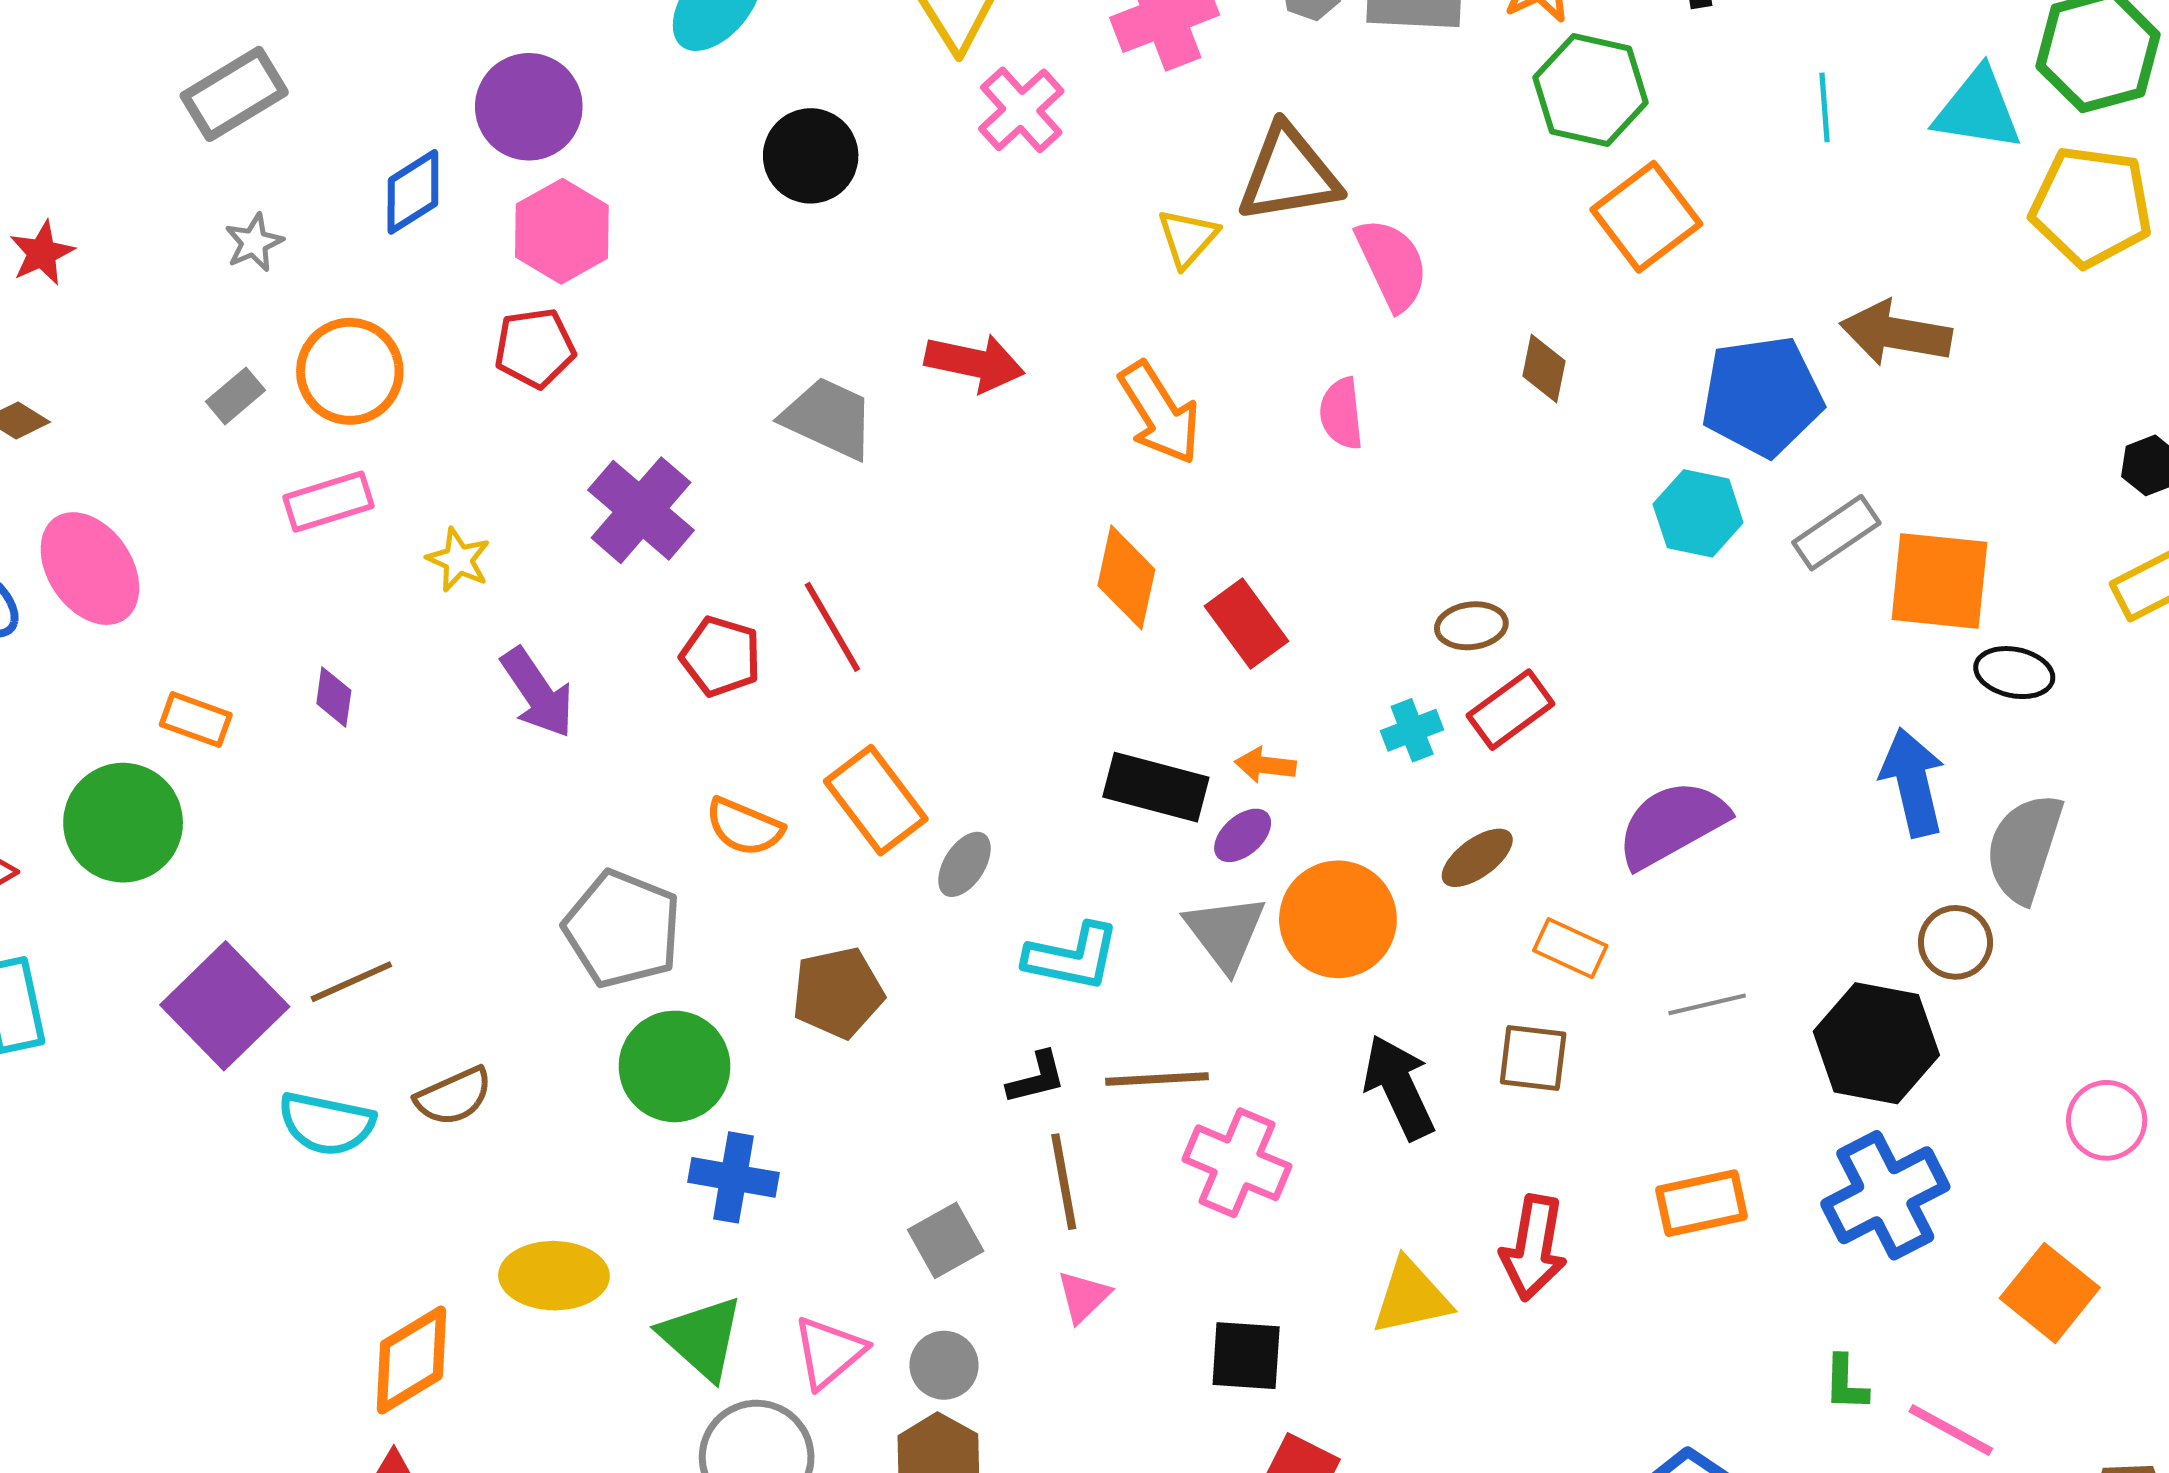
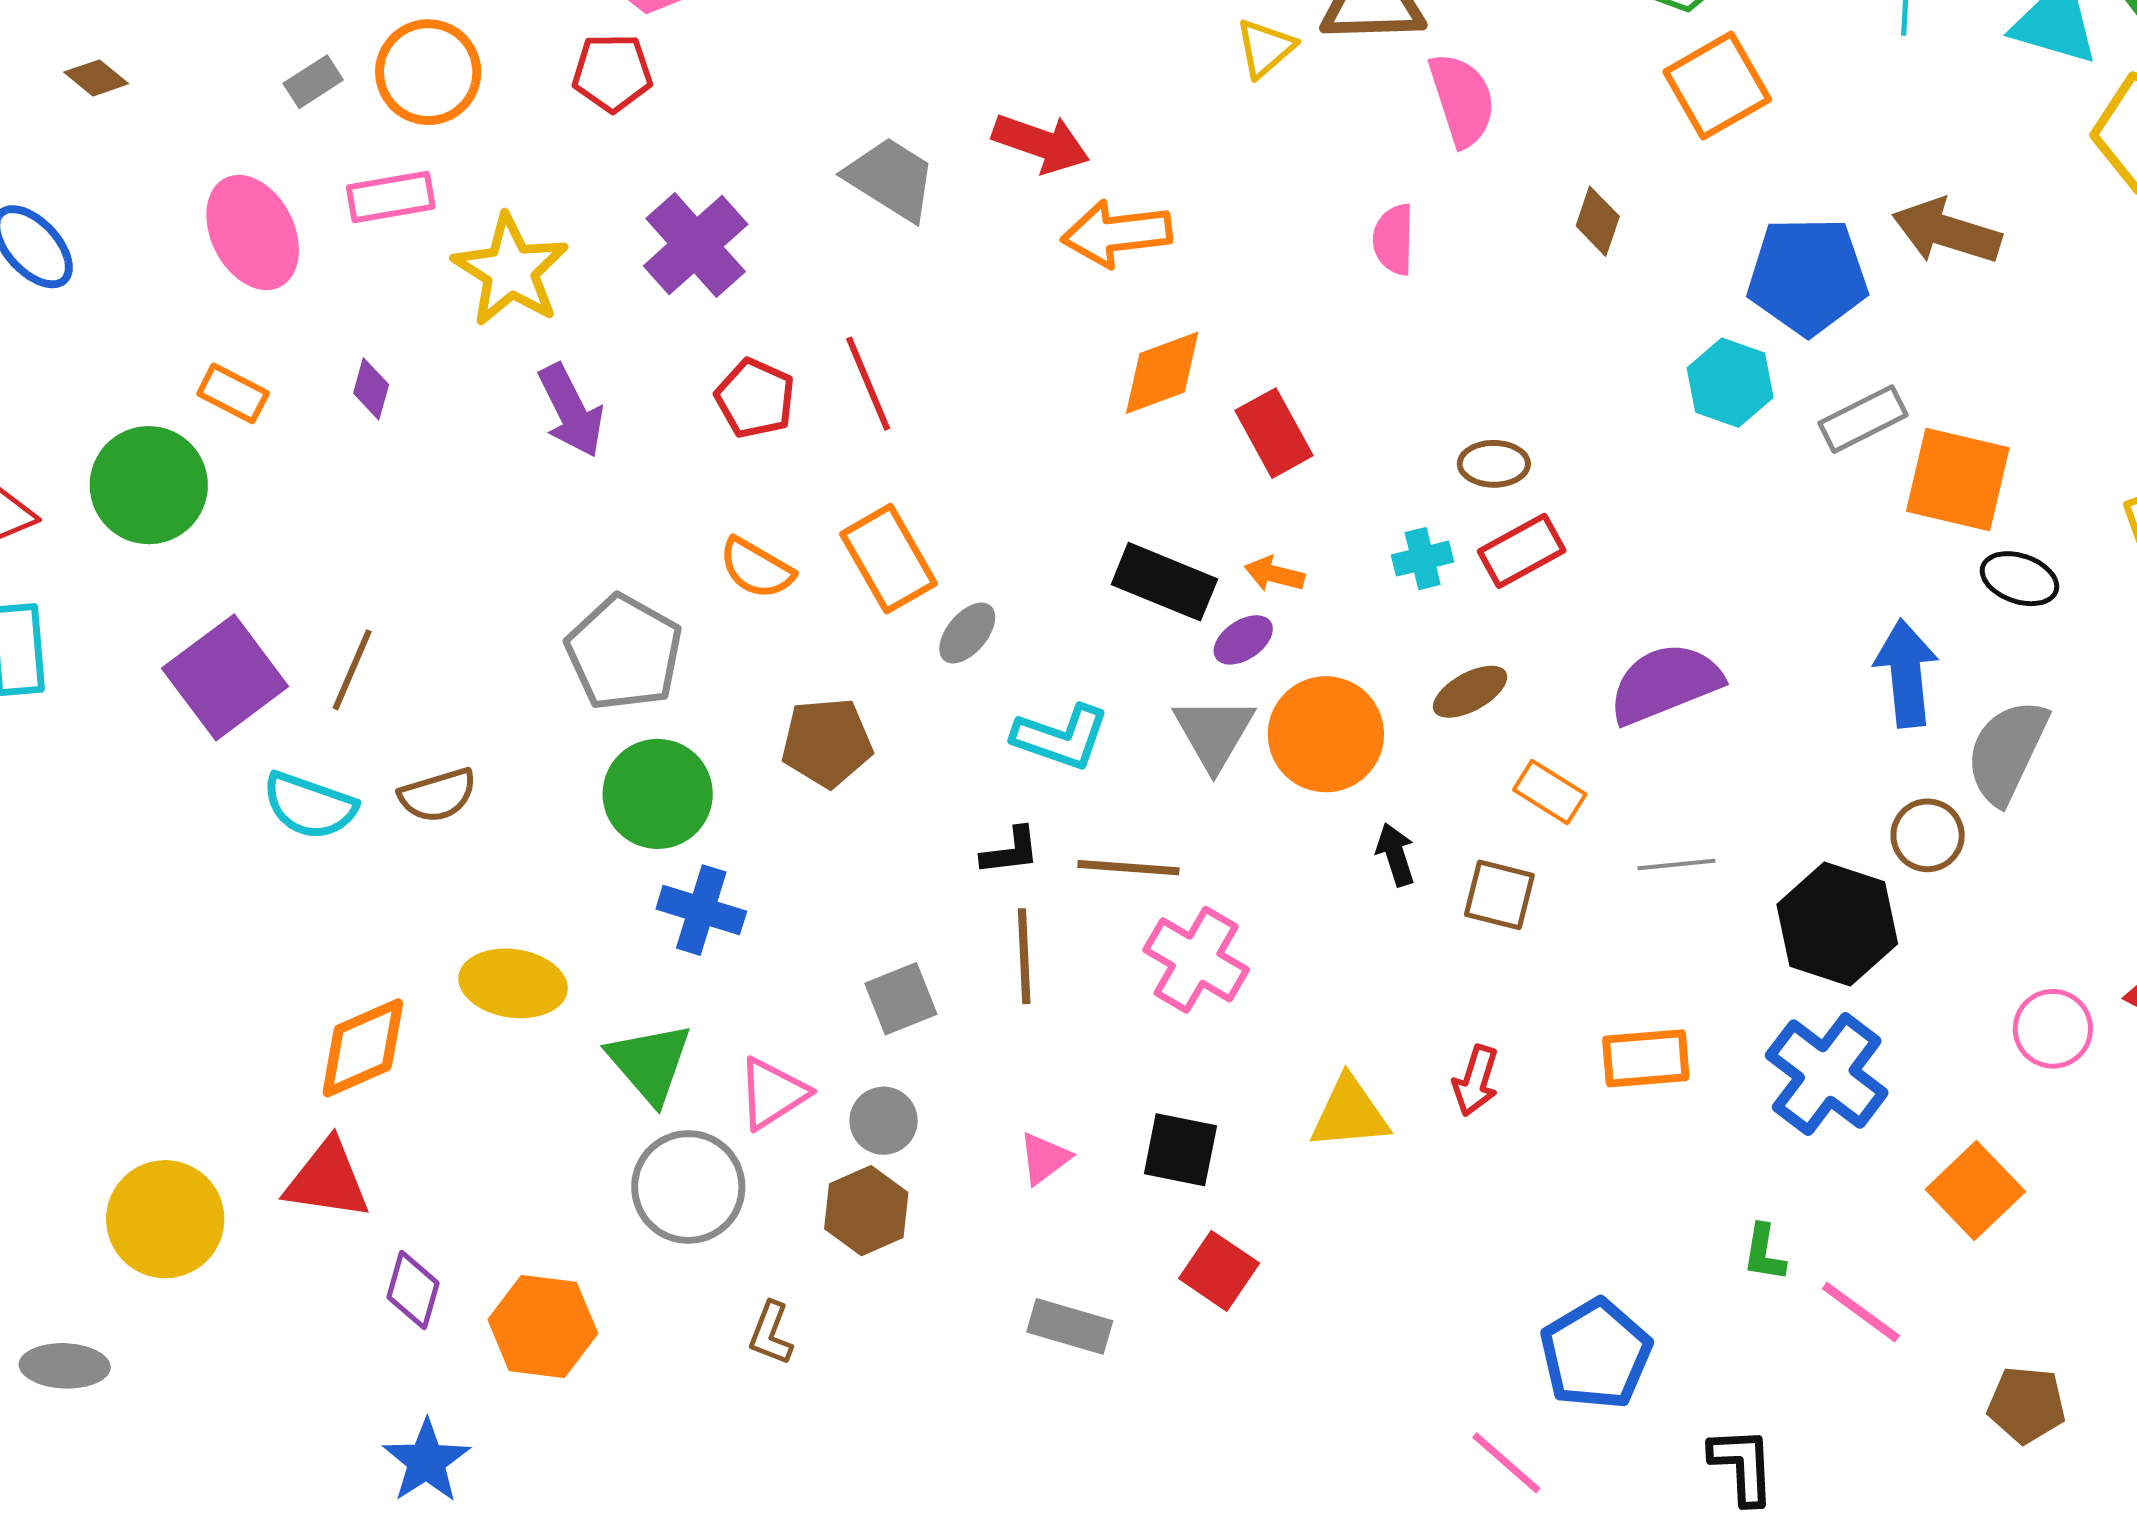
orange arrow: (1160, 413) -> (1117, 234), moved, turned 108
yellow star: (458, 560) -> (511, 270), size x1.8
pink ellipse: (90, 569) -> (253, 232), moved
orange diamond: (1126, 577) -> (1162, 373), turned 50
brown line: (351, 982) -> (352, 670), turned -50
black arrow: (1399, 1087) -> (1395, 854), moved, size x0.6
blue cross: (1885, 1195) -> (1827, 1074), turned -33
red arrow: (1534, 1248) -> (1476, 1081), size x0.7
pink triangle: (1083, 1297) -> (1044, 1158), moved

